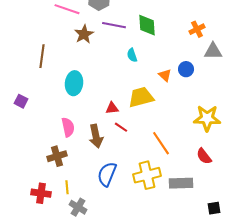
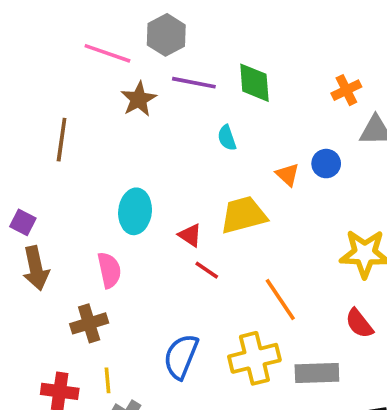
cyan ellipse: (74, 83) -> (135, 211), moved
red triangle: (112, 108) -> (190, 235), turned 40
brown arrow: (96, 136) -> (36, 268), moved

